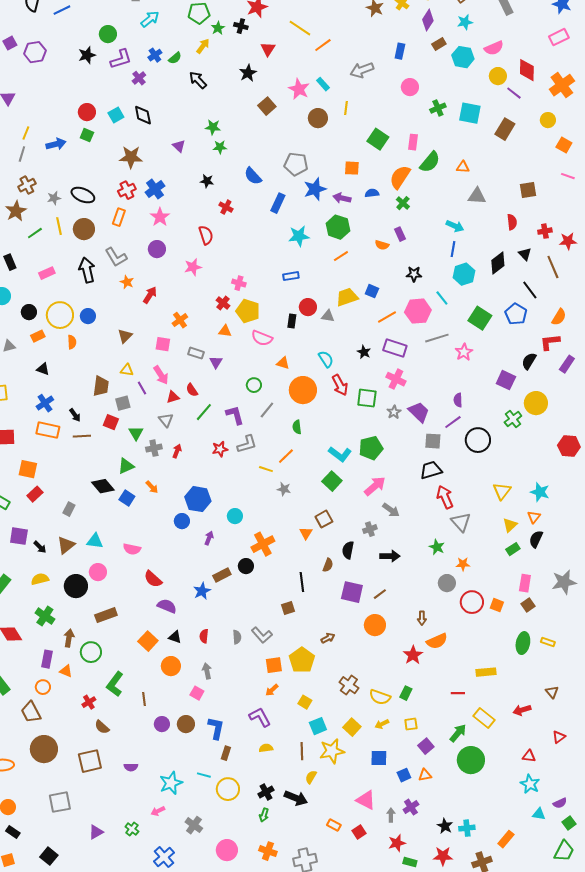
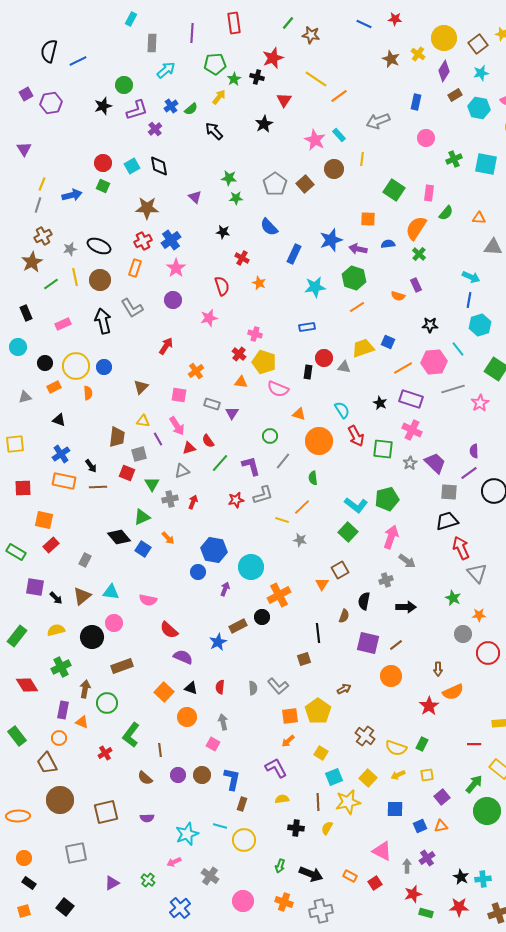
brown square: (267, 106) -> (305, 184), moved
green semicircle: (430, 162) -> (446, 213), size x0.7
gray pentagon: (296, 164) -> (275, 184), moved, turned 30
orange star: (127, 282) -> (259, 283), moved
gray triangle: (166, 420) -> (182, 471), turned 49
pink arrow: (375, 486) -> (391, 537), turned -30
cyan circle: (235, 516) -> (251, 567), size x1.6
green cross: (45, 616) -> (61, 667), turned 30
brown semicircle: (102, 727) -> (145, 778), moved
black cross: (266, 792) -> (296, 828), moved, turned 35
black arrow: (296, 798) -> (311, 874), moved

